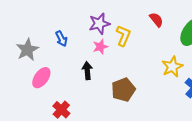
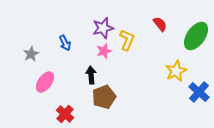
gray star: (27, 50) -> (31, 54), size x0.7
brown pentagon: (123, 90) -> (104, 97), moved

